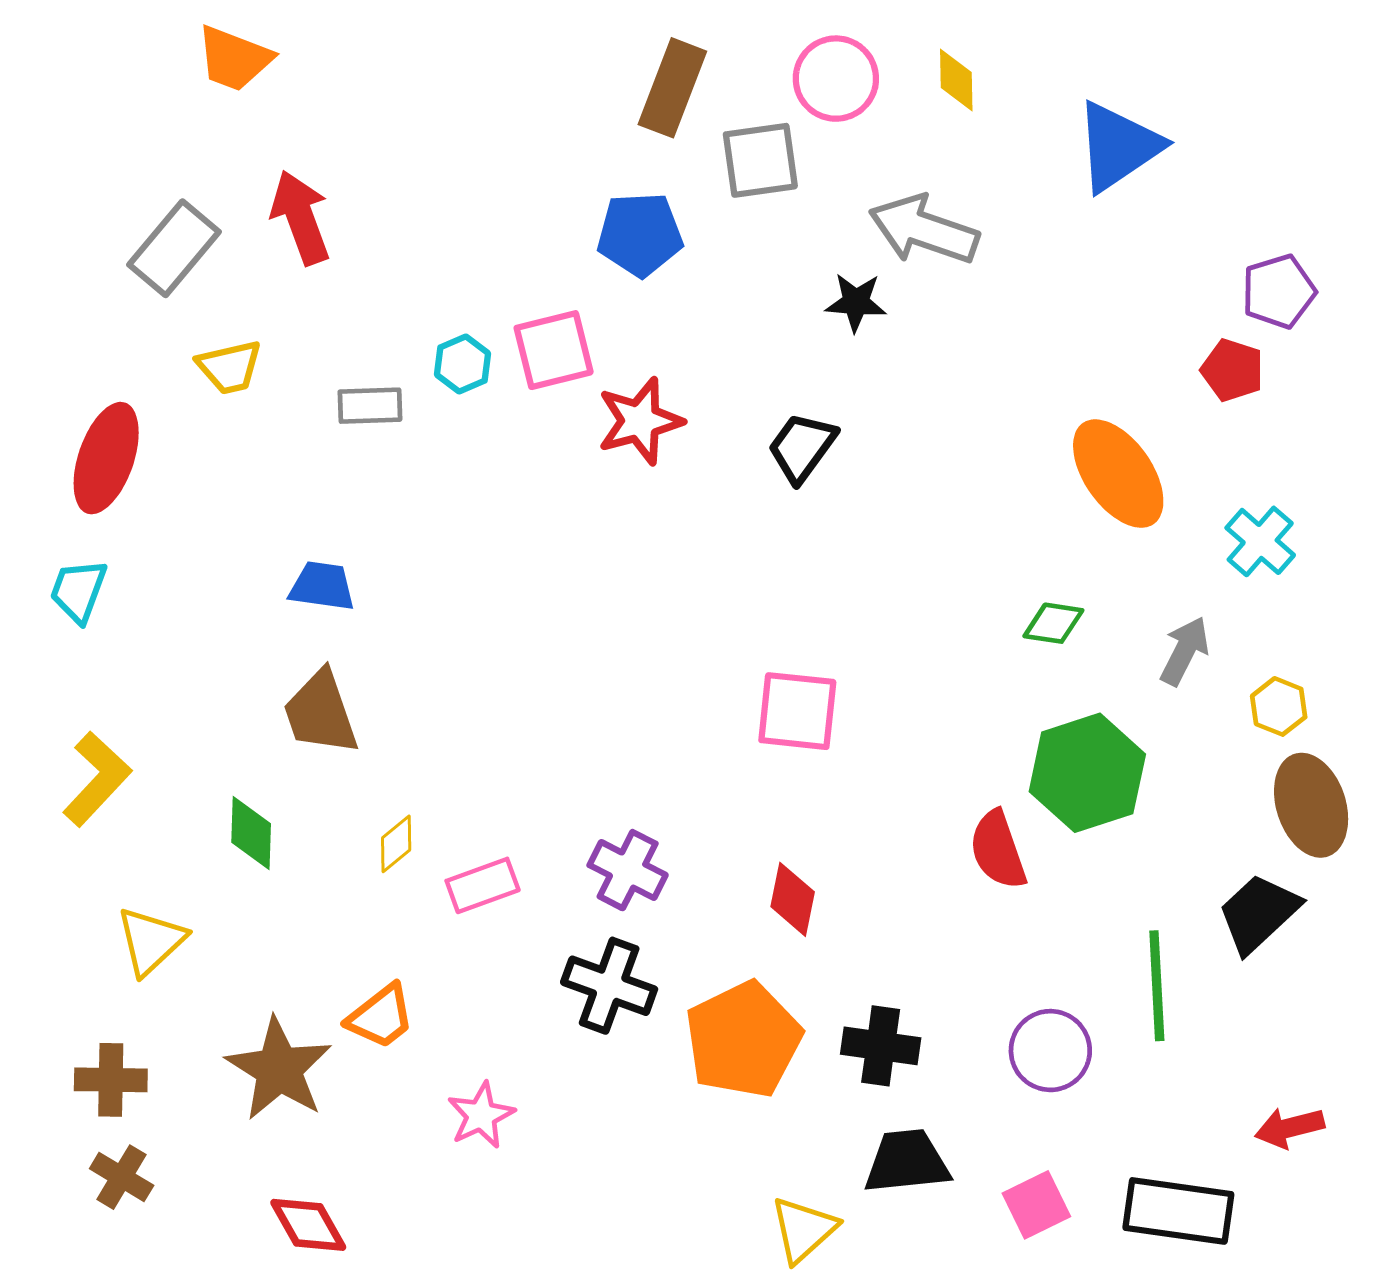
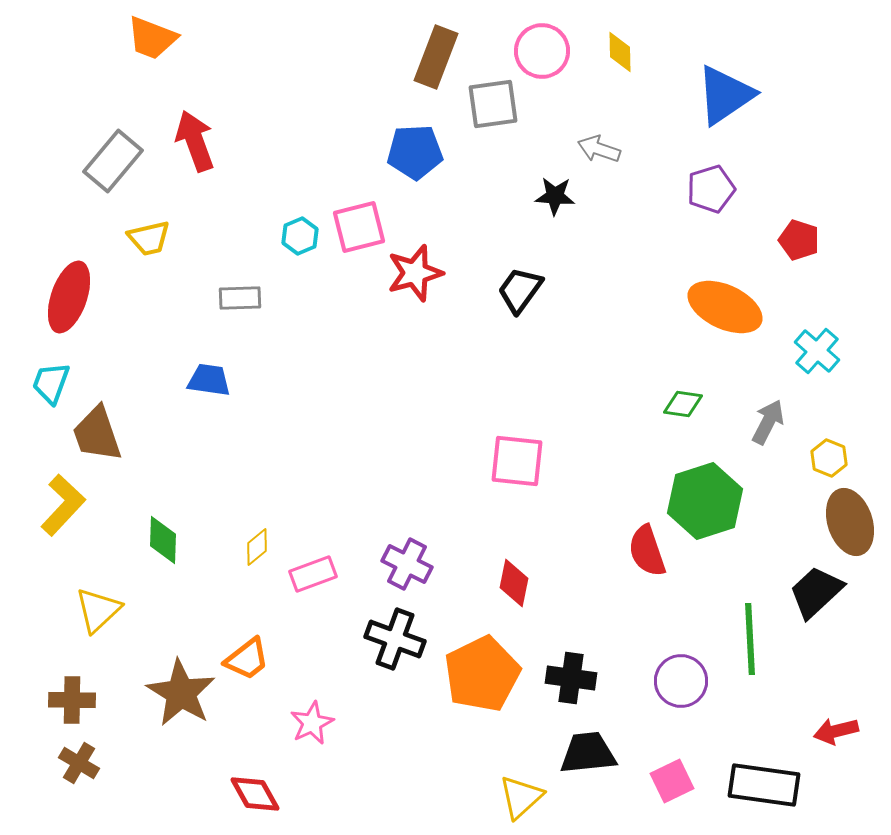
gray arrow: (924, 230) -> (599, 149), size x0.6
purple pentagon: (1279, 291) -> (711, 189), moved
gray rectangle: (370, 406) -> (240, 298), moved
orange ellipse: (1118, 474) -> (725, 307), turned -30
brown trapezoid: (321, 713) -> (97, 434), moved
red diamond: (308, 1225) -> (255, 794), moved

